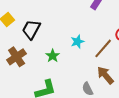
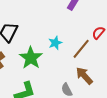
green star: (53, 56) -> (31, 58), size x1.6

